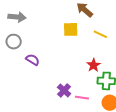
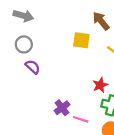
gray circle: (14, 42) -> (24, 44), moved

